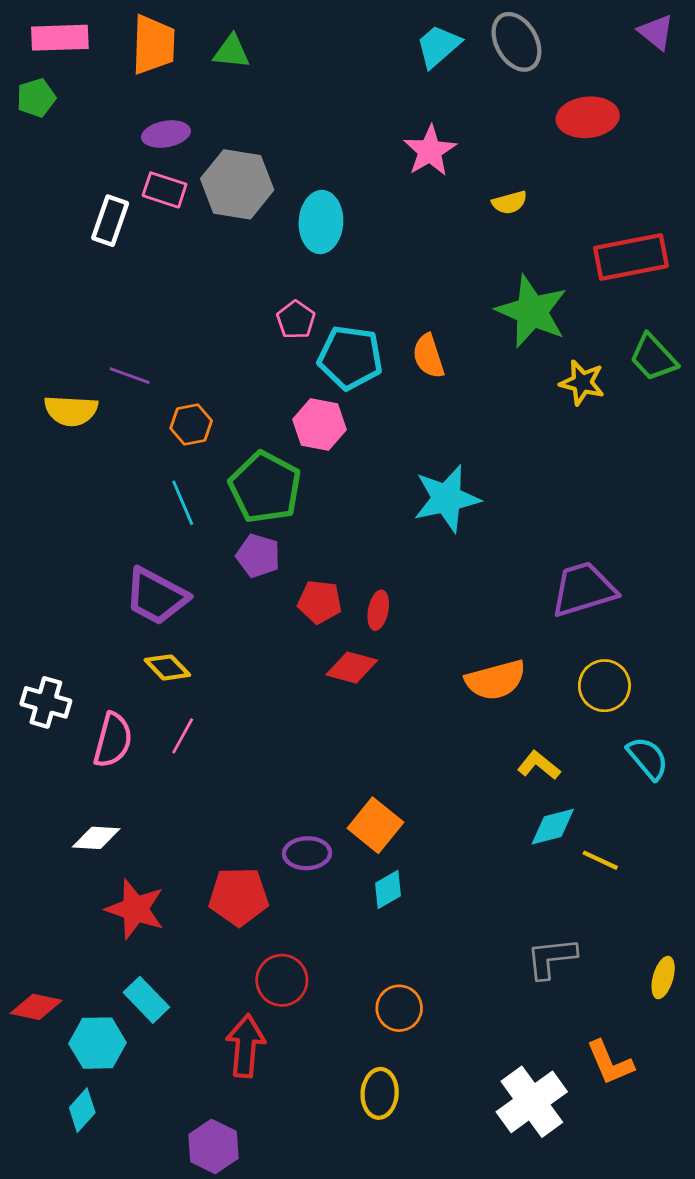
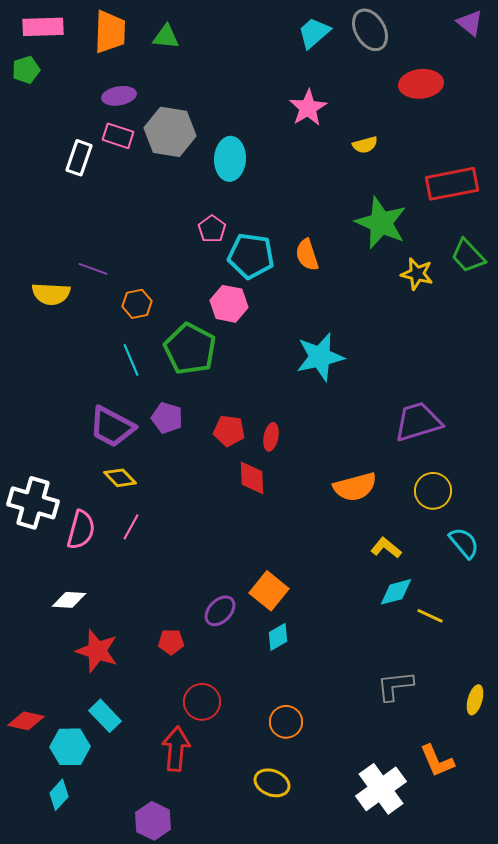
purple pentagon: (258, 556) -> (167, 418), moved
red diamond: (352, 667) -> (252, 478), turned 72
white cross: (46, 702) -> (33, 503), size x1.4
purple ellipse: (307, 853) -> (220, 611), turned -44
red pentagon: (239, 896) -> (171, 642), size x0.6
yellow ellipse: (380, 1093) -> (272, 783), turned -72

